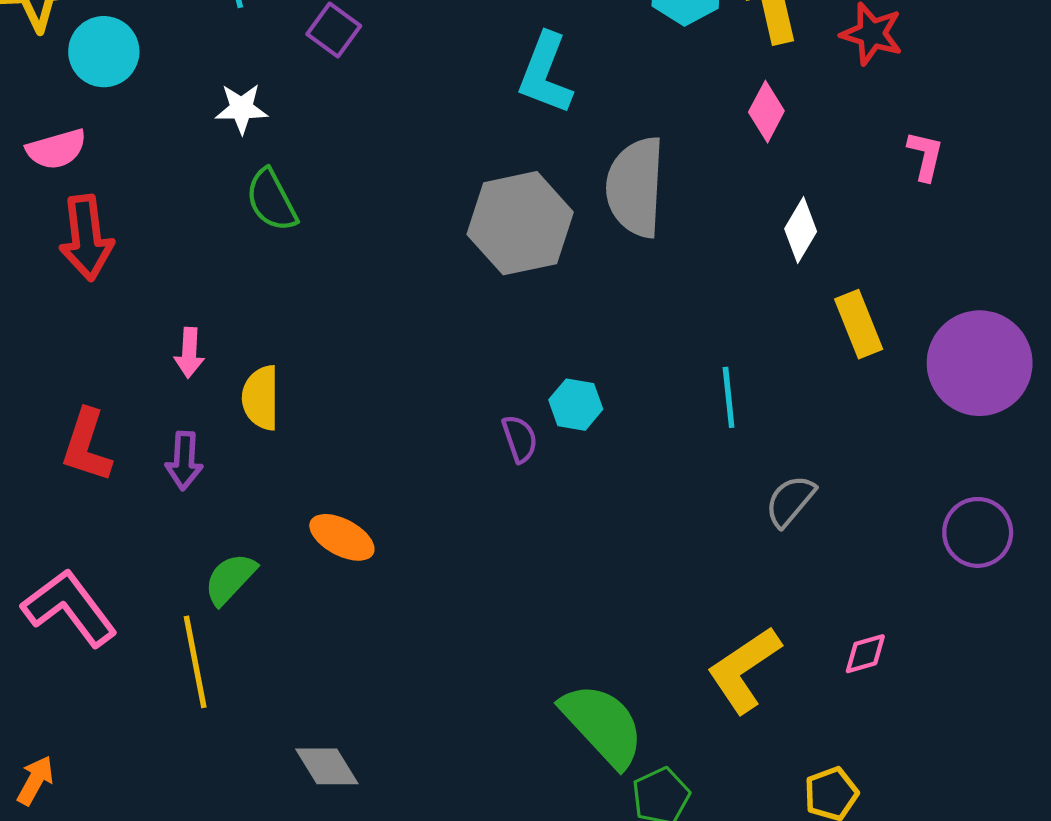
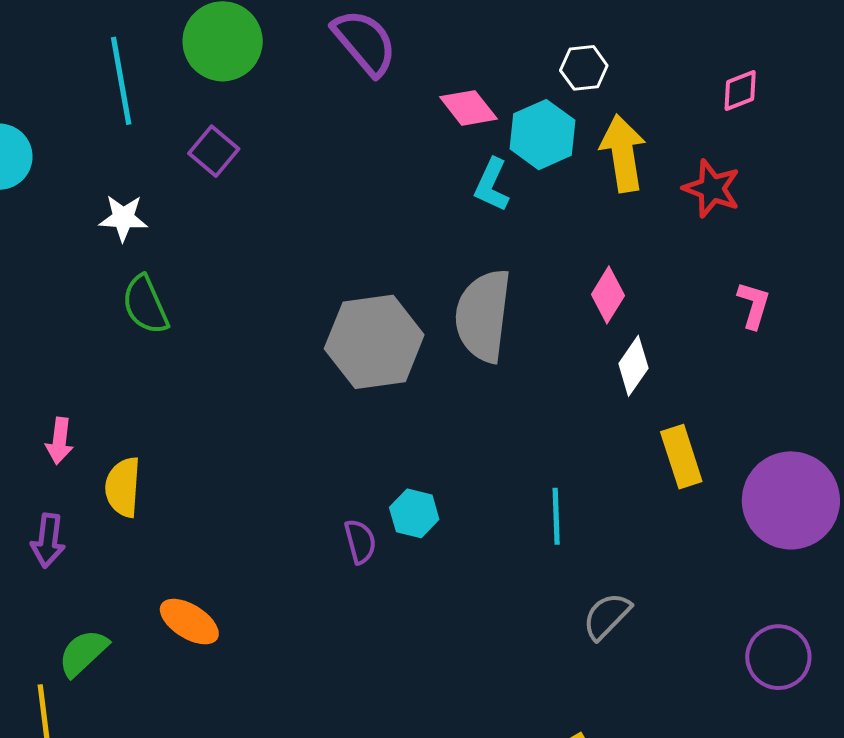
cyan L-shape: (545, 74) -> (492, 185), moved, size x0.7
pink diamond: (766, 112) -> (608, 295), moved

